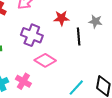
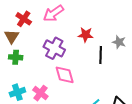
pink diamond: (45, 60) -> (65, 75), turned 35

